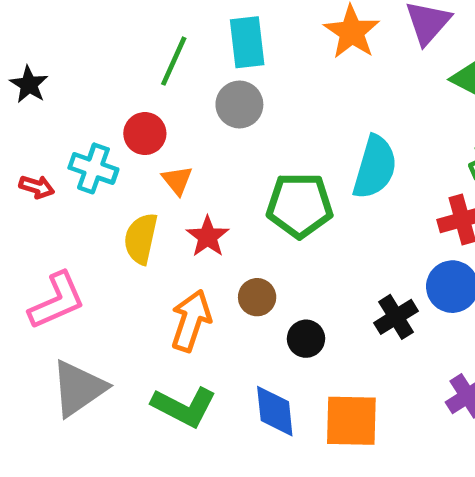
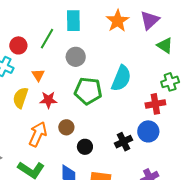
green line: (174, 61) -> (47, 39), moved
gray circle: (239, 104) -> (76, 57), moved
red circle: (145, 134) -> (18, 45), moved
red star: (208, 237) -> (48, 100), turned 30

